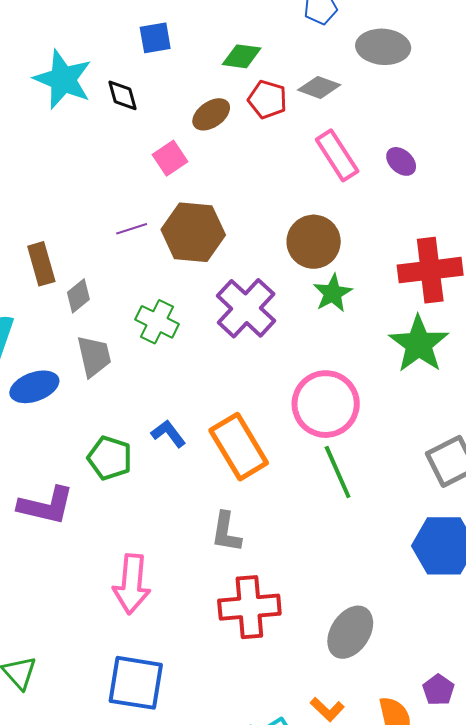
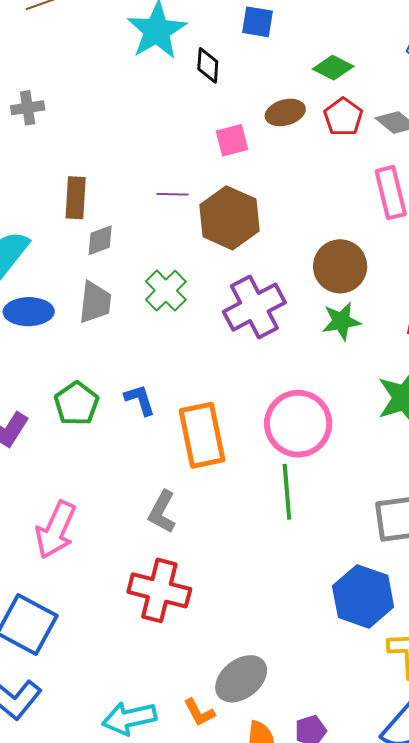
gray ellipse: (350, 632) -> (241, 679), moved

